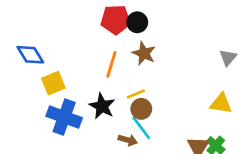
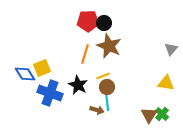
brown star: (144, 53) -> (109, 46), size x1.4
blue diamond: (30, 55) -> (25, 74), moved
cyan line: (141, 128) -> (107, 101), turned 30

